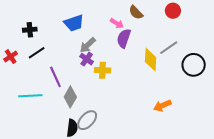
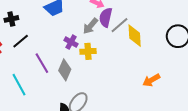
gray arrow: (88, 45) -> (90, 26), moved
gray line: (169, 48) -> (120, 25), moved
cyan line: (30, 96) -> (19, 85), turned 70
gray diamond: (70, 97) -> (65, 70), moved

